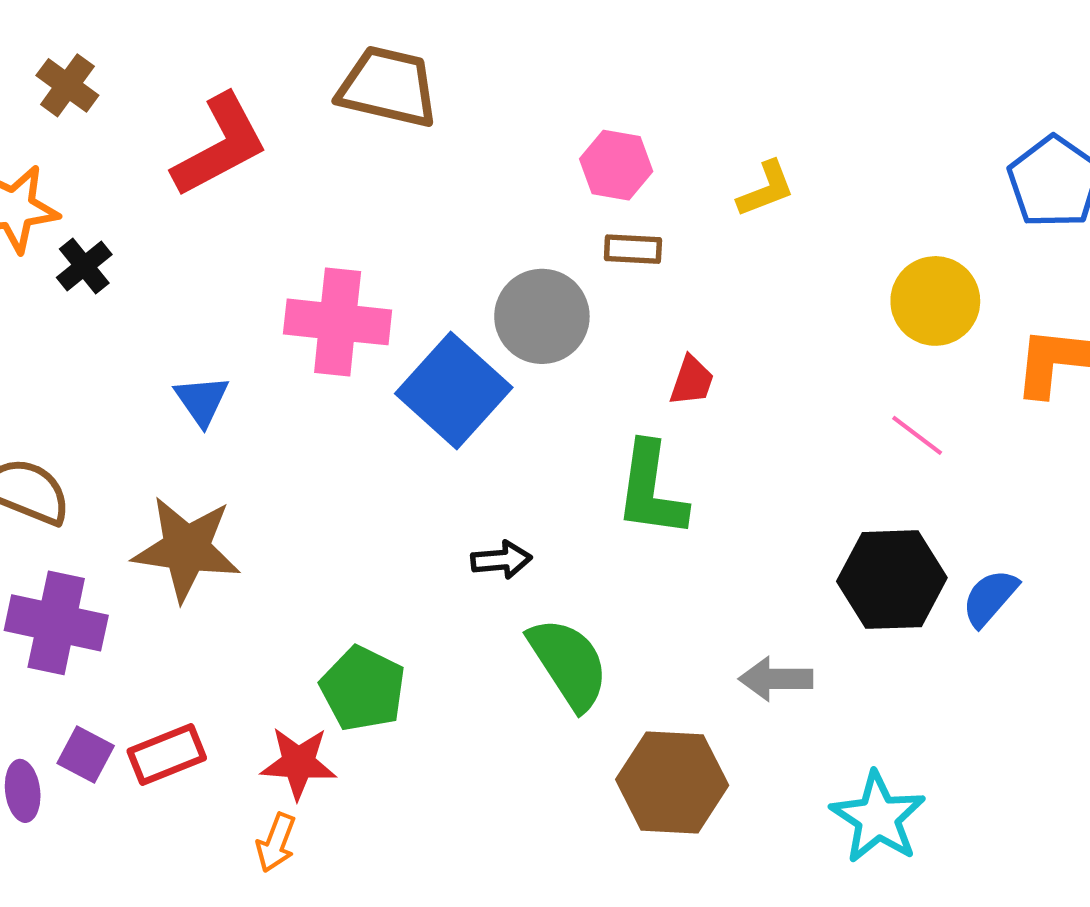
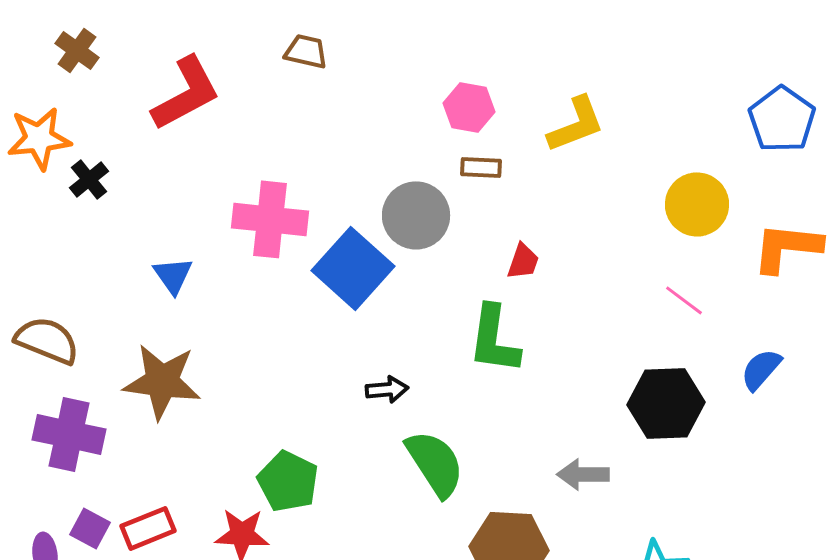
brown trapezoid: (388, 87) -> (306, 51), size x0.6
yellow L-shape: (766, 189) -> (576, 124), size x1.4
blue semicircle: (990, 598) -> (761, 369), moved

